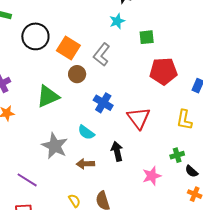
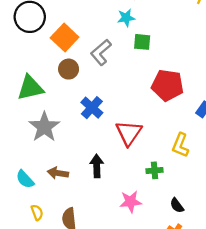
green square: (147, 37) -> (142, 42), moved
cyan semicircle: (86, 132) -> (25, 179), moved
gray star: (55, 146) -> (44, 127), moved
green cross: (177, 155) -> (154, 170), moved

